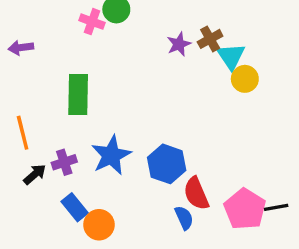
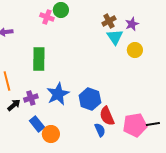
brown cross: (210, 39) -> (109, 21), moved
purple star: (179, 44) -> (132, 24), moved
cyan triangle: (231, 56) -> (115, 37), moved
pink pentagon: (245, 209) -> (135, 125), turned 30

